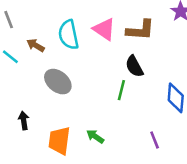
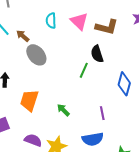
cyan semicircle: (69, 35) -> (51, 21), size x0.7
brown arrow: (36, 45) -> (23, 36), moved
green arrow: (95, 136) -> (63, 110), moved

